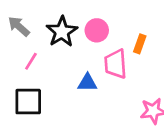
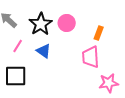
pink trapezoid: (116, 64) -> (91, 57), moved
blue triangle: (87, 83) -> (44, 51), moved, turned 35

